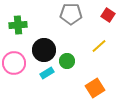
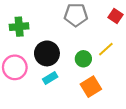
green circle: (67, 61) -> (83, 59), moved
orange square: (95, 88) -> (91, 87), moved

